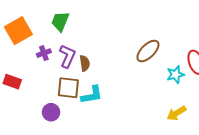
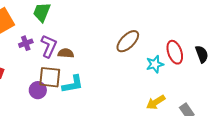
brown semicircle: (85, 63) -> (66, 53), turned -77
purple circle: (51, 112) -> (38, 90), moved

